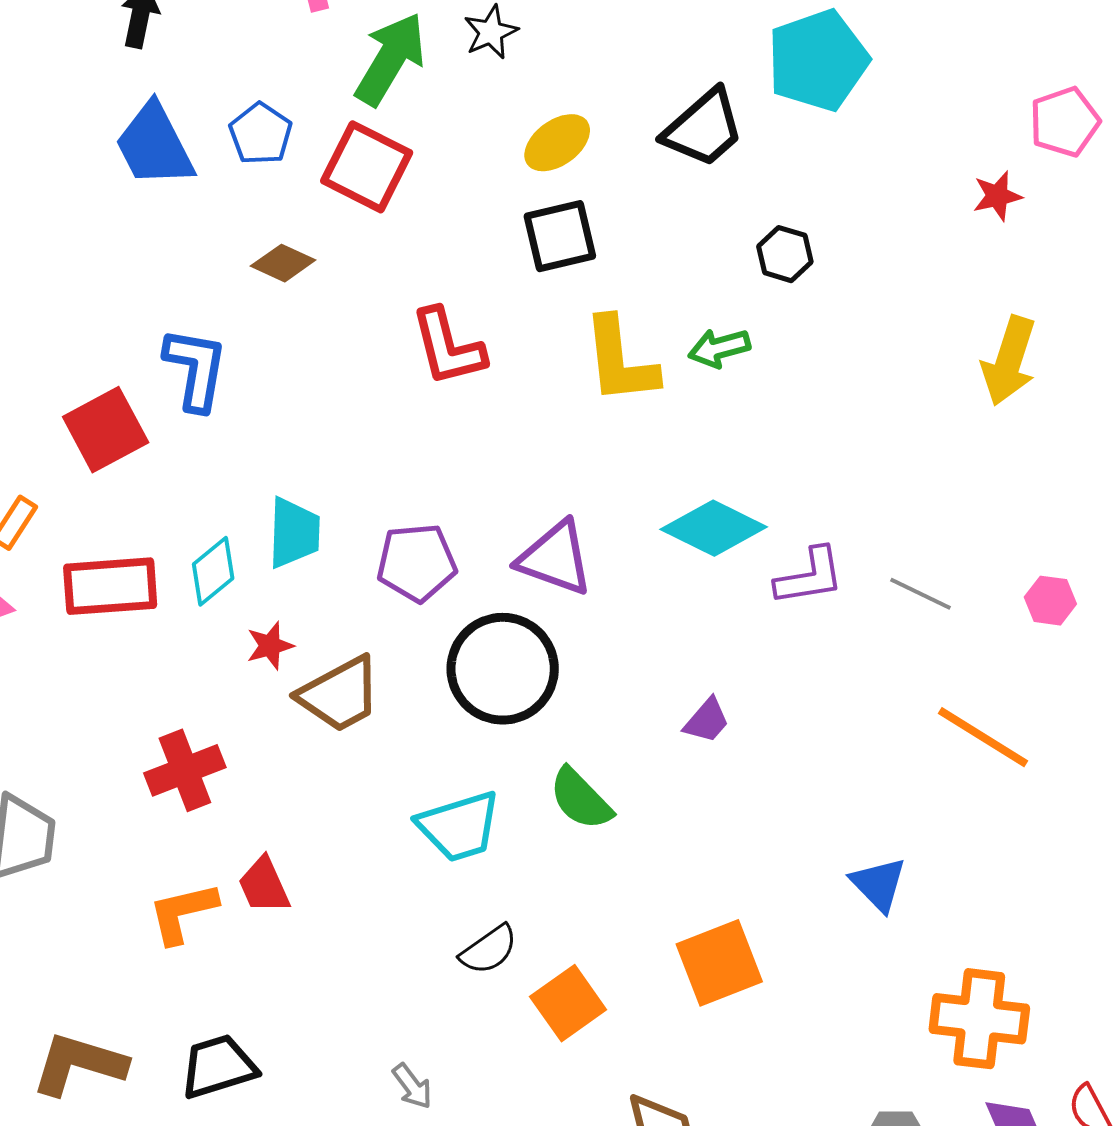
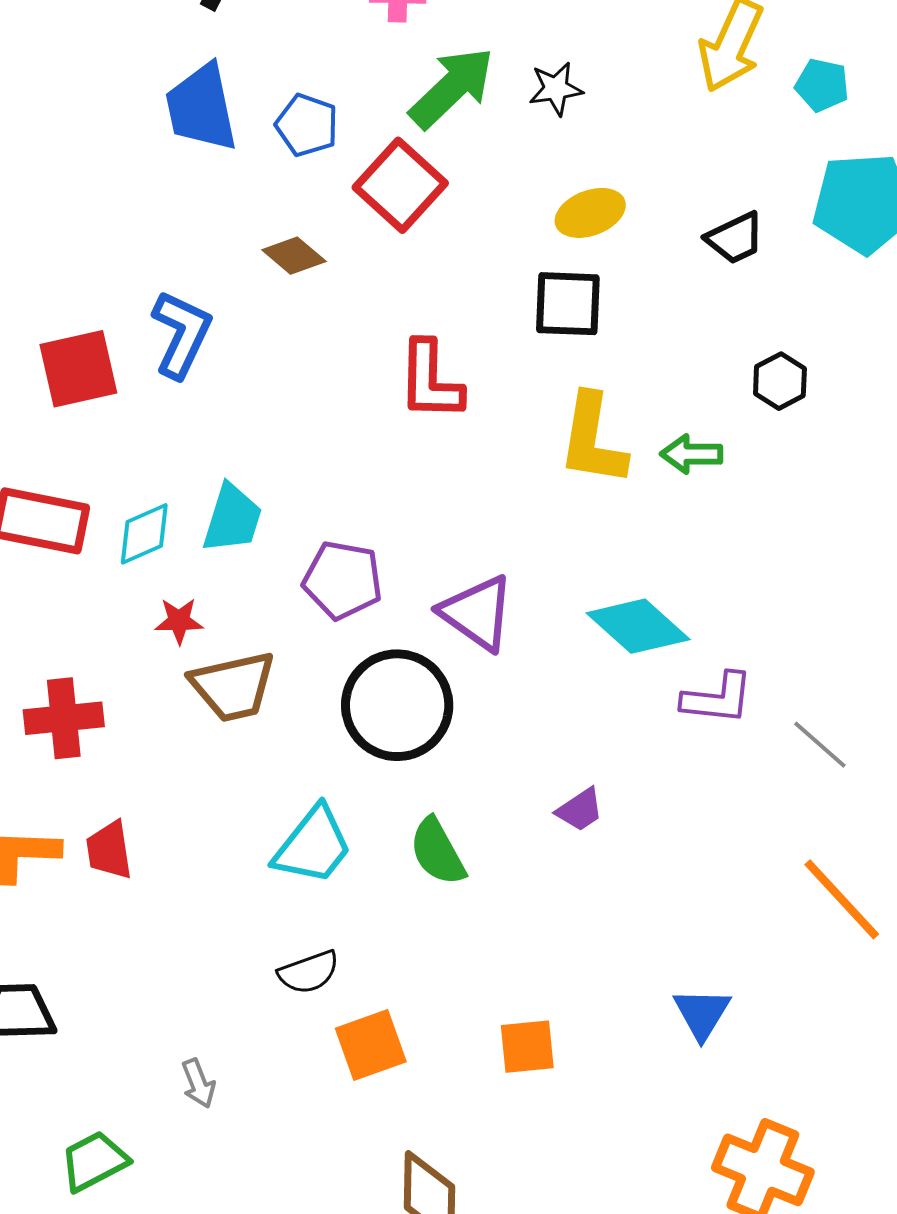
black trapezoid: (703, 128) -> (735, 238), size x0.7
blue pentagon: (261, 134) -> (307, 125), turned -30
cyan trapezoid: (459, 826) -> (313, 846), turned -50
orange square: (719, 963) -> (527, 1047), size x0.7

